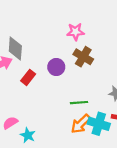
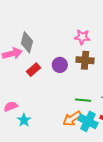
brown cross: (83, 57) -> (85, 60), turned -36
green line: (79, 103) -> (83, 100), moved

